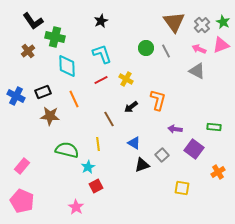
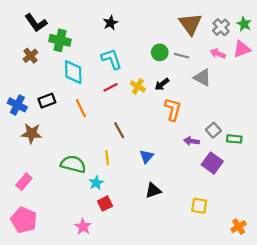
gray line: (166, 51) -> (182, 56), turned -48
gray triangle: (197, 71) -> (202, 78), moved
black arrow: (131, 107) -> (162, 84), moved
brown star: (50, 116) -> (32, 133), moved
blue triangle: (134, 143) -> (147, 156), turned 40
gray square: (162, 155) -> (213, 130), moved
black triangle: (142, 165) -> (153, 190), moved
orange cross: (218, 172) -> (239, 227), moved

